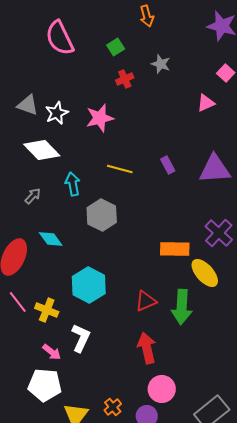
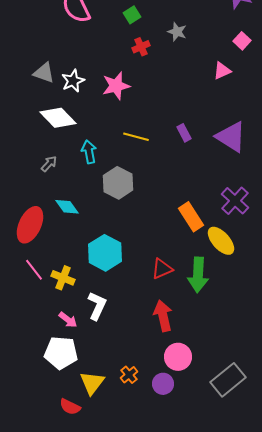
purple triangle: (215, 169) -> (231, 137), turned 36
orange rectangle: (175, 249) -> (191, 217), turned 56

